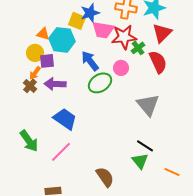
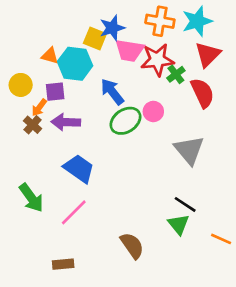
yellow circle: (35, 53) -> (21, 85), moved
pink circle: (121, 68) -> (153, 111), moved

